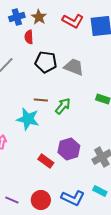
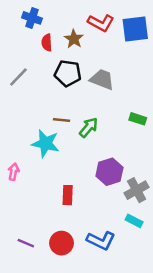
blue cross: (17, 17) -> (32, 18), turned 35
brown star: (39, 17) -> (74, 39), moved
purple hexagon: (69, 149) -> (109, 172), moved
red rectangle: (46, 161) -> (68, 195), turned 56
cyan rectangle: (100, 191) -> (134, 221), moved

